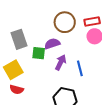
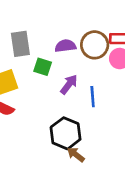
brown circle: (65, 22) -> (95, 45), moved
purple semicircle: (52, 44) -> (65, 46), moved

